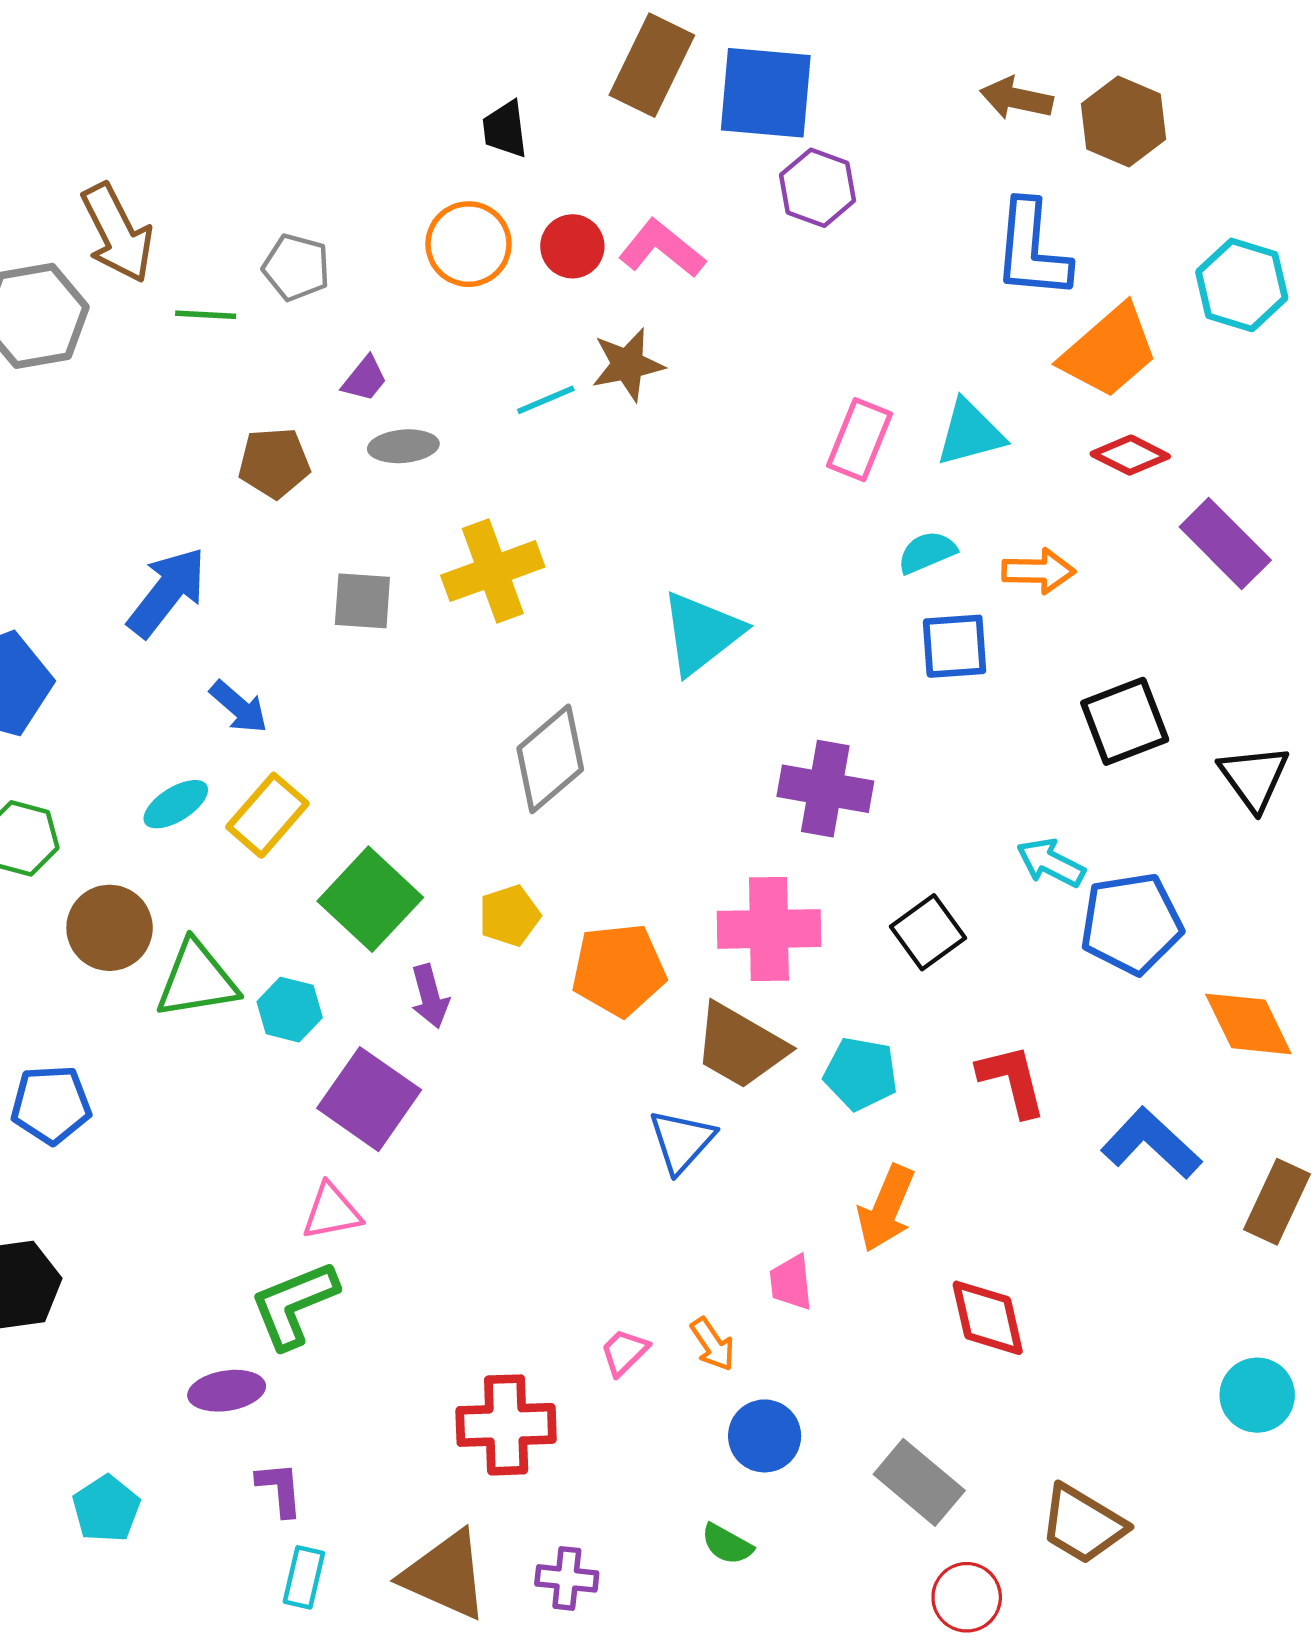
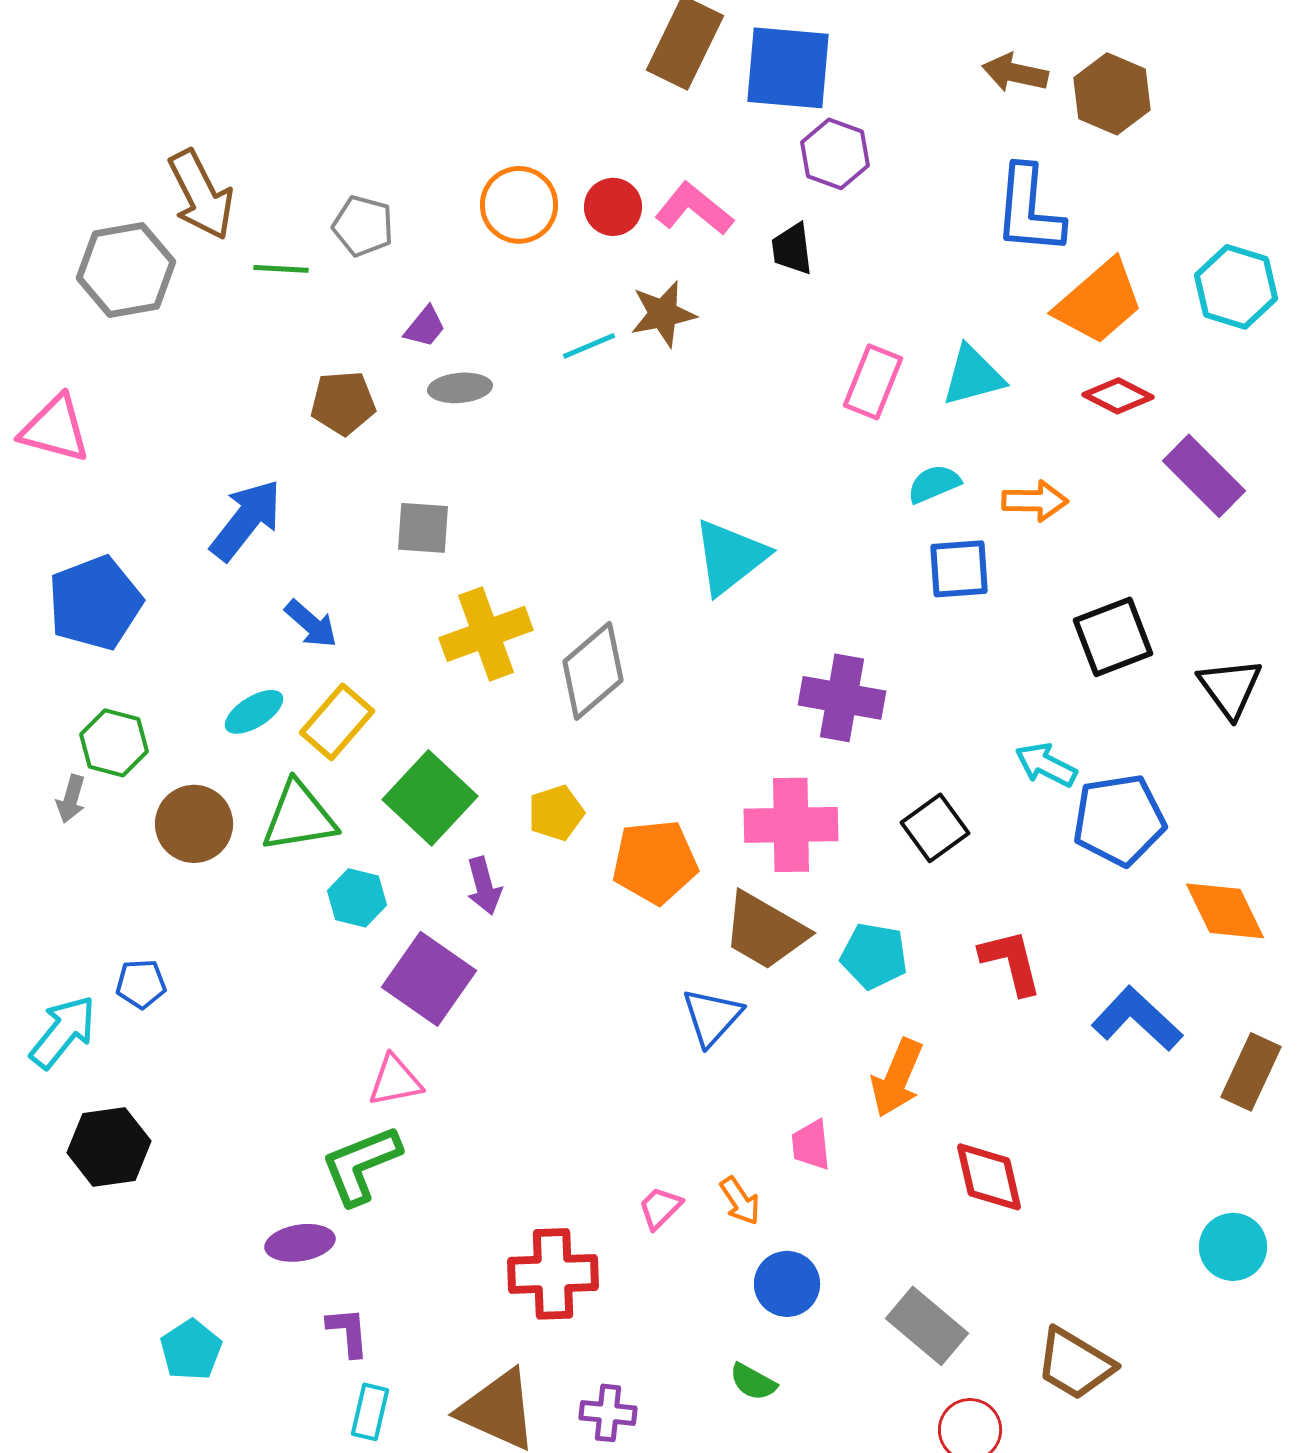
black trapezoid: (505, 129) -> (792, 249), moved
cyan hexagon: (1242, 285) -> (1236, 287), moved
yellow cross: (493, 571) -> (486, 634), moved
green triangle: (197, 980) -> (299, 817), moved
blue pentagon: (51, 1105) -> (141, 984), size x0.7

